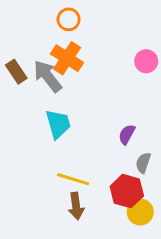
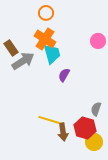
gray arrow: (48, 76) -> (23, 61), moved, turned 95
cyan trapezoid: (58, 124) -> (52, 54), moved
purple semicircle: (127, 134) -> (64, 75), moved
brown arrow: (76, 206) -> (63, 132), moved

